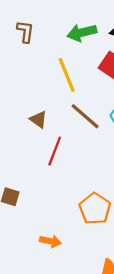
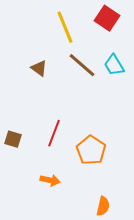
red line: (55, 151) -> (54, 133), moved

